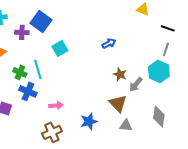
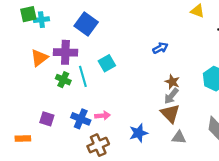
purple cross: (22, 32) -> (65, 52), moved, size x1.5
cyan square: (60, 48) -> (107, 63), moved
gray arrow: (136, 84) -> (171, 96), moved
blue cross: (28, 91) -> (81, 119), moved

